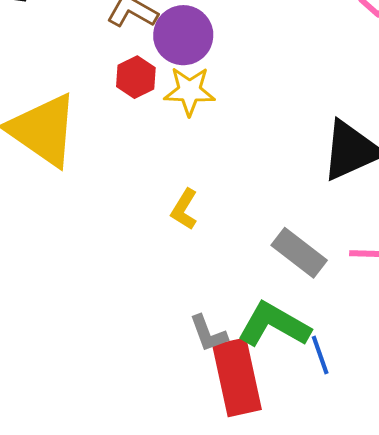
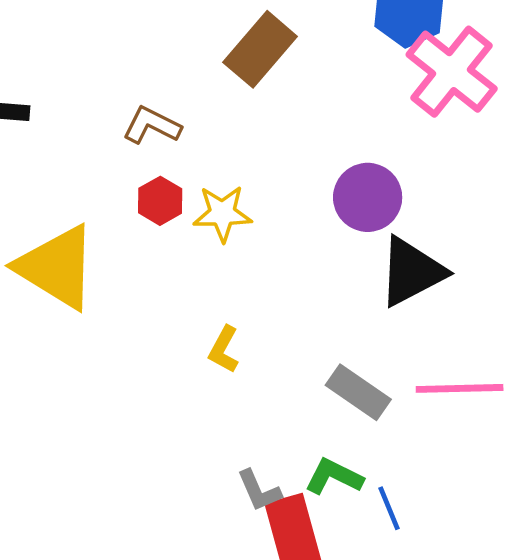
purple circle: (183, 35) -> (368, 197), moved
green L-shape: (274, 325) -> (334, 477), size x0.7

